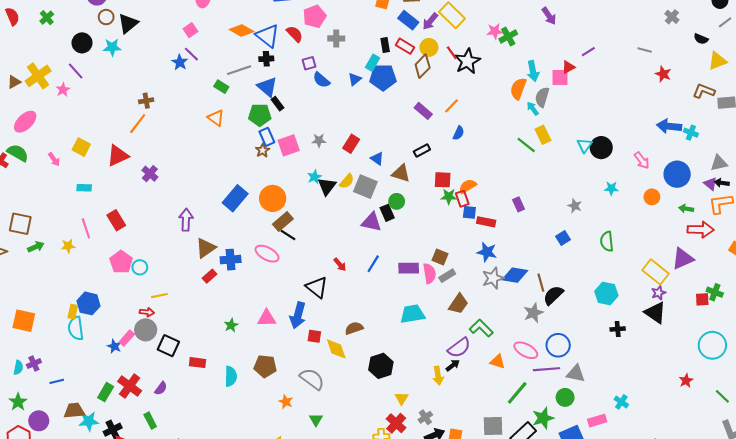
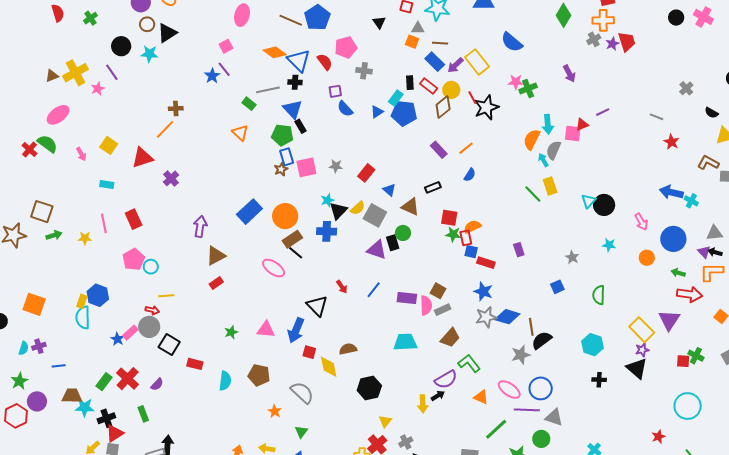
purple triangle: (683, 259) -> (669, 320), turned -40
blue cross: (231, 260) -> (327, 231), moved

